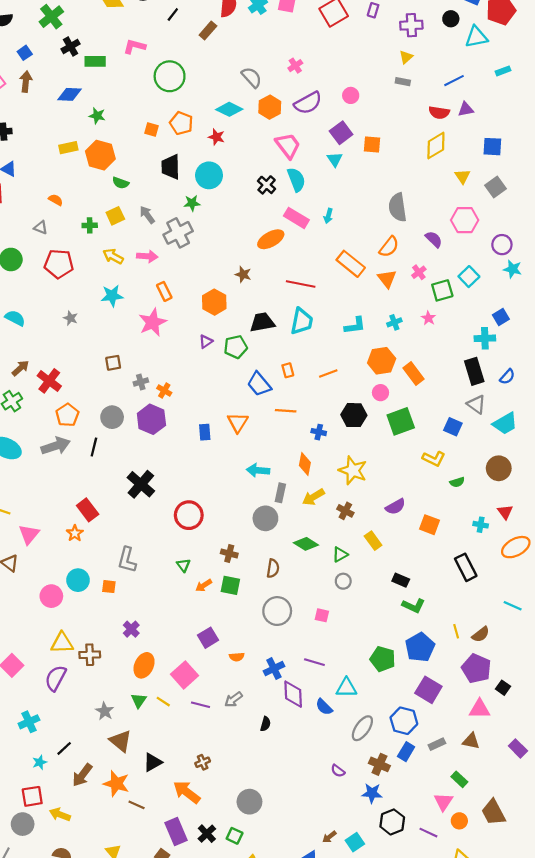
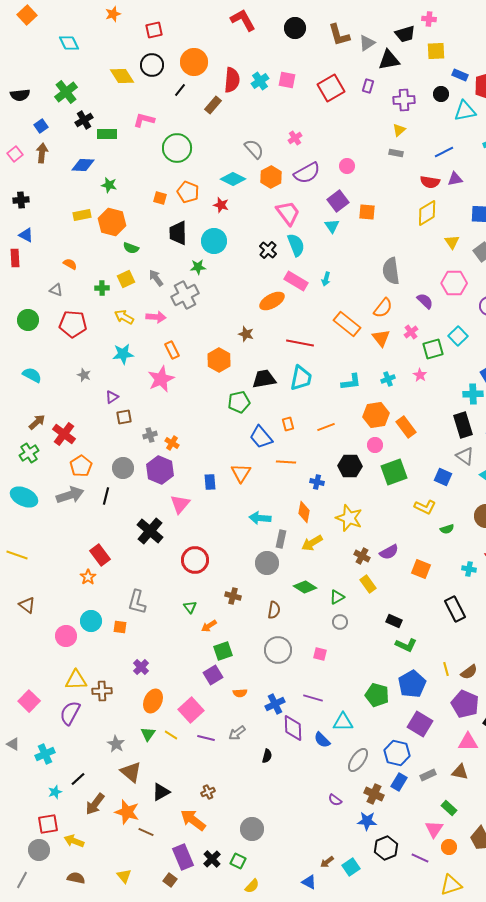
purple triangle: (206, 342) -> (112, 397), moved
brown cross: (345, 511) -> (362, 556), moved
pink triangle: (29, 534) -> (180, 504), moved
green square: (230, 585) -> (223, 651), moved, turned -30

